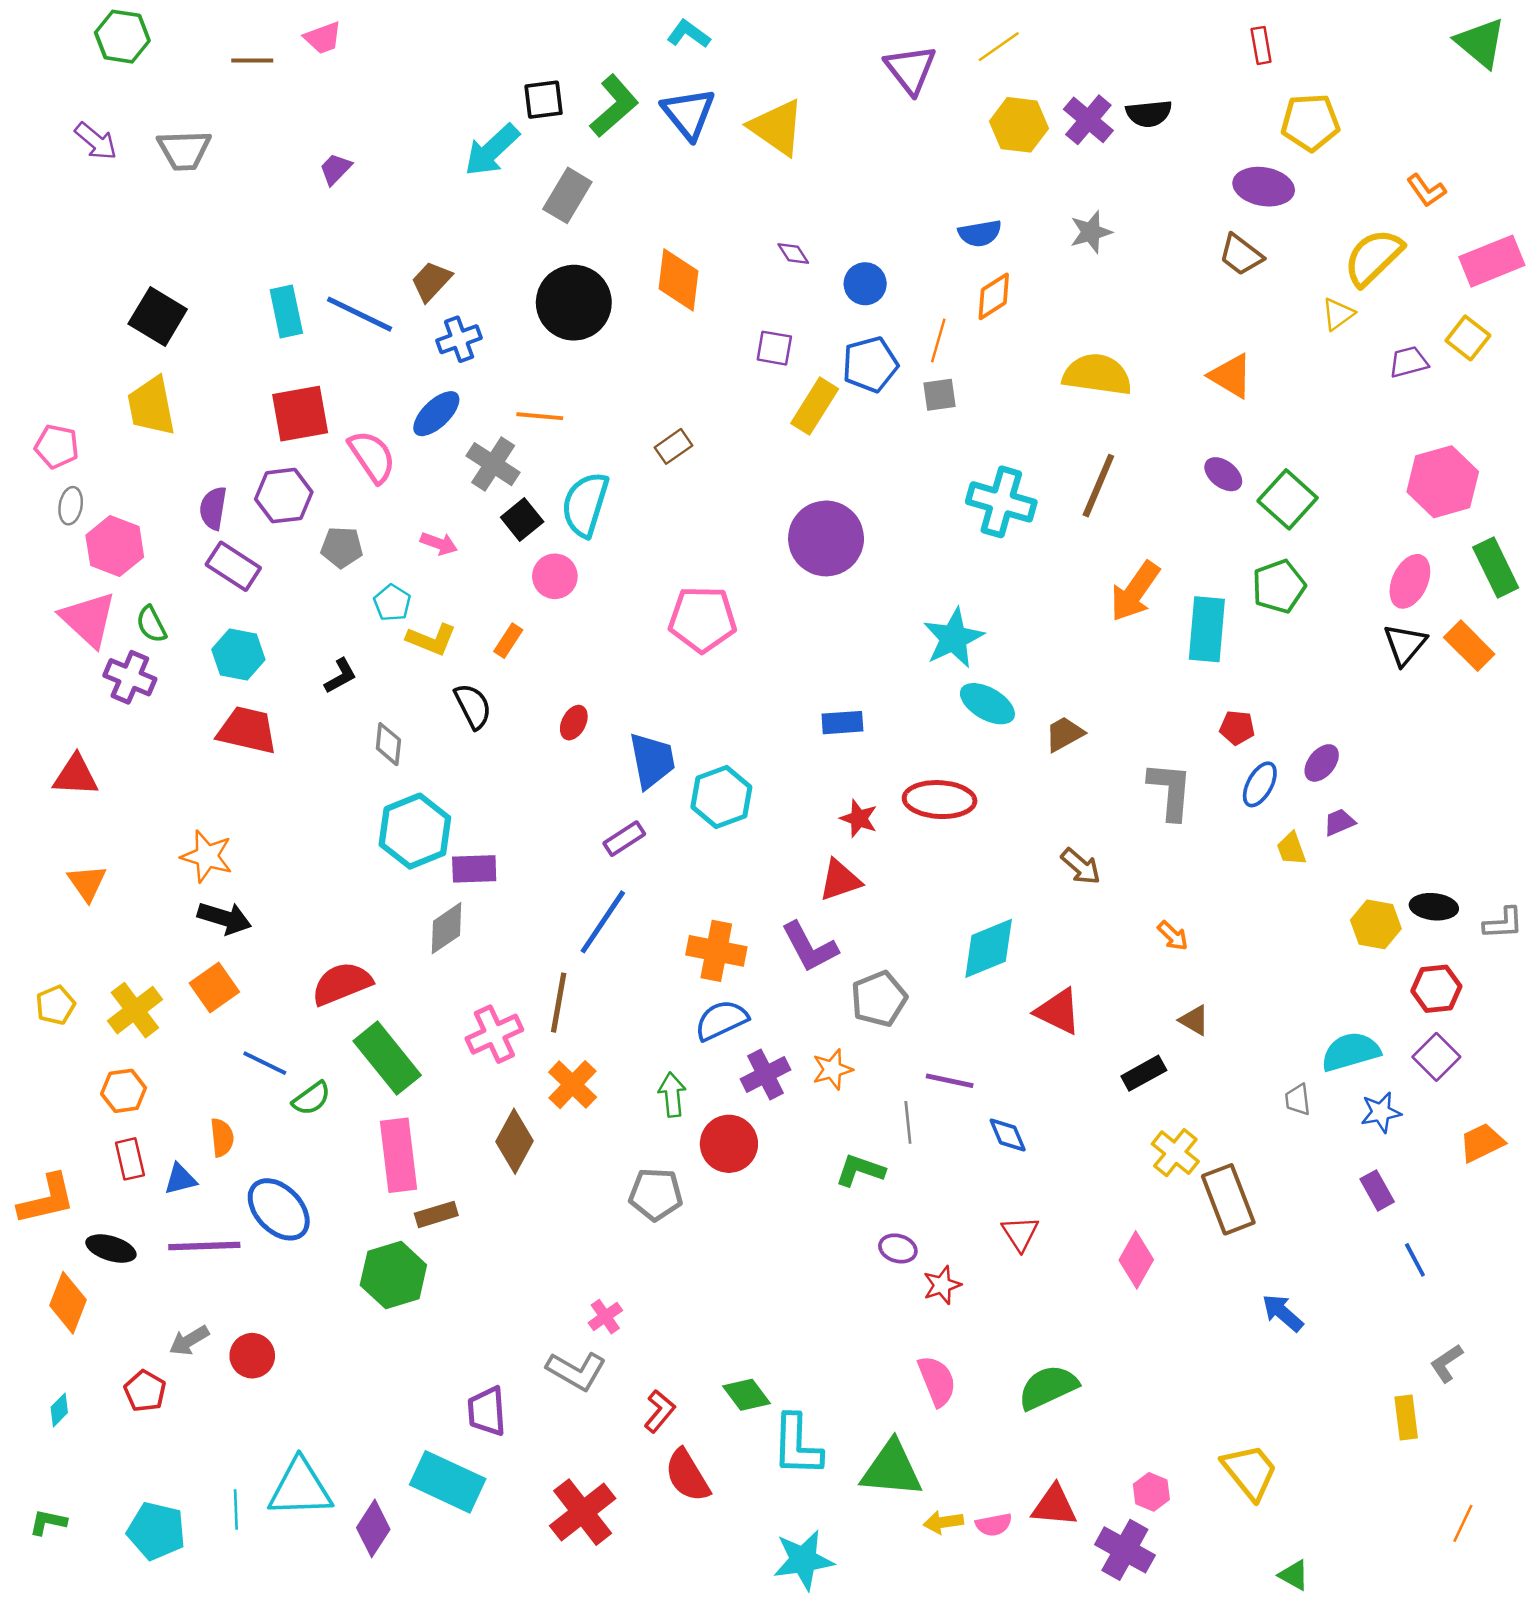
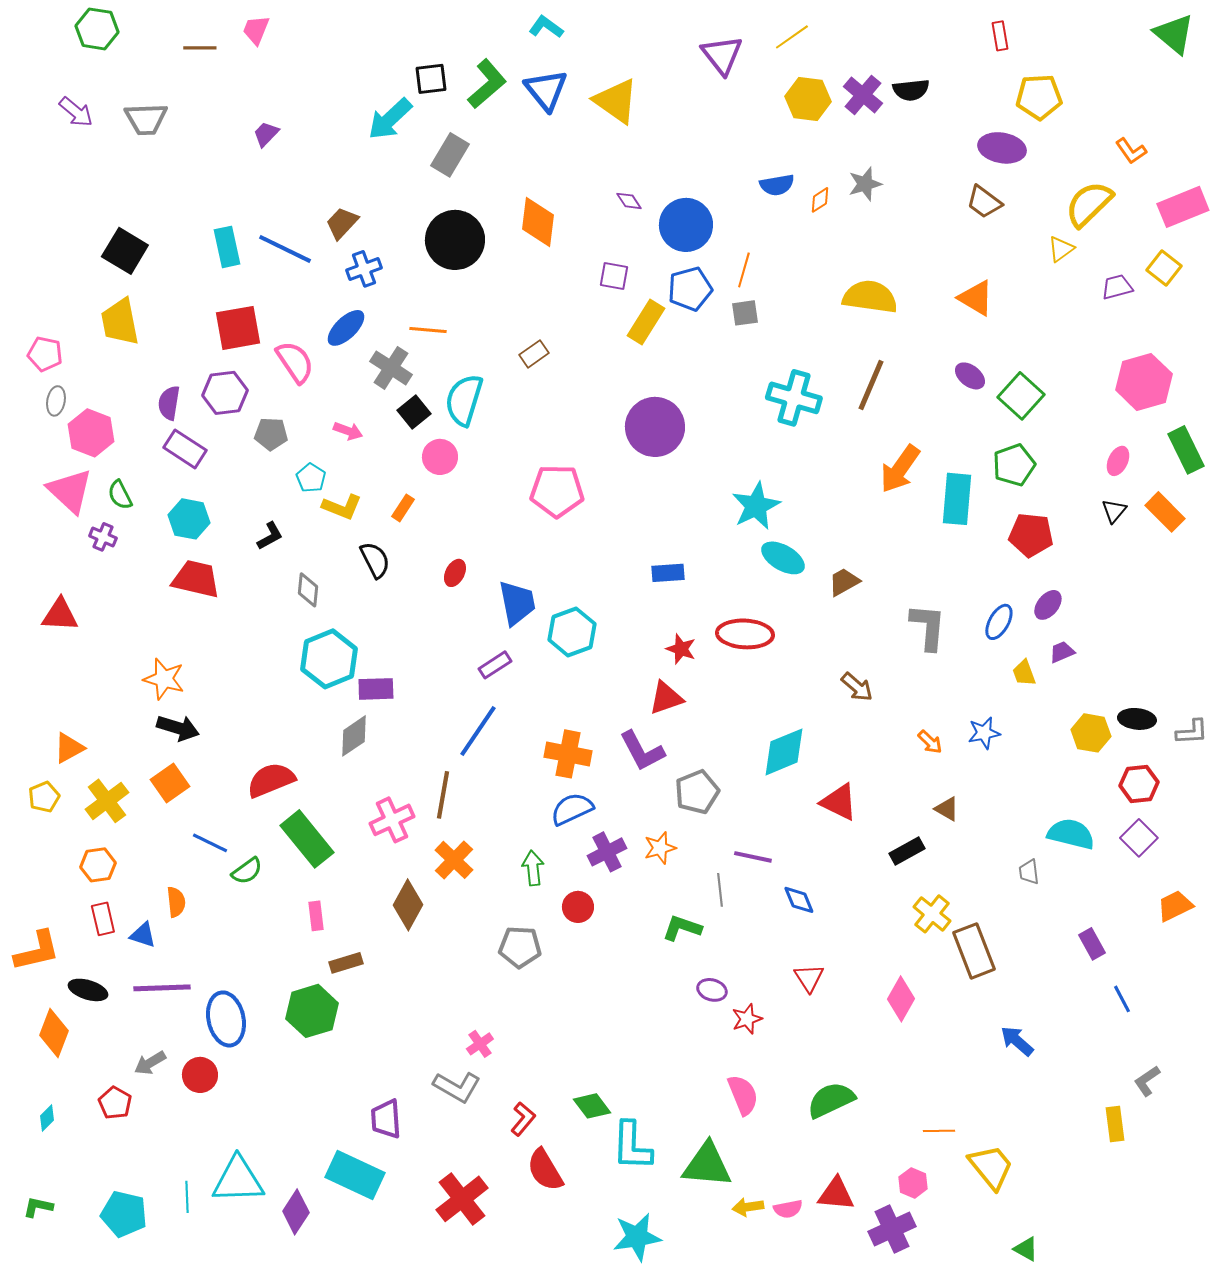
pink trapezoid: (323, 38) -> (256, 30), turned 132
blue circle: (865, 284) -> (686, 225), size x1.6
orange diamond: (994, 296) -> (820, 200), moved, size x0.7
pink ellipse: (1410, 581) -> (1118, 461), size x0.7
black triangle: (1405, 644) -> (1114, 511), size x0.7
purple cross: (130, 677) -> (103, 537), size x0.7
red pentagon: (1237, 728) -> (1031, 535), moved, size x1.6
orange triangle: (87, 883) -> (69, 748), moved, turned 36
cyan semicircle: (1351, 1052) -> (1071, 834), turned 30
blue star: (1381, 1112) -> (984, 733), moved
red circle: (729, 1144) -> (578, 907), size x0.7
pink rectangle: (399, 1155) -> (316, 916), size x0.5
blue triangle: (180, 1179) -> (143, 935), turned 32
blue ellipse: (279, 1209) -> (226, 1019), moved, turned 32
orange line: (1463, 1523) -> (939, 1131), moved, turned 64
purple cross: (1125, 1550) -> (892, 1229), turned 36

